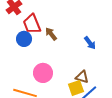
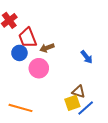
brown arrow: (51, 34) -> (47, 48), turned -72
pink circle: (43, 73) -> (39, 68), moved

